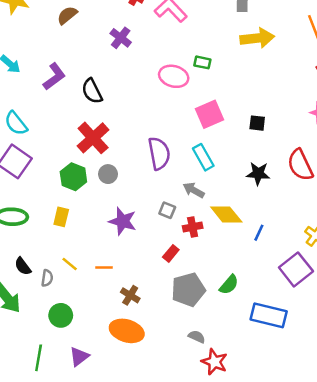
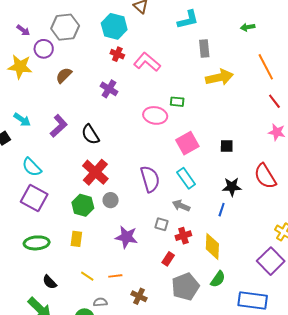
yellow diamond: (226, 214) -> (212, 246), moved, turned 48
blue line: (259, 233) -> (222, 210), moved
gray semicircle: (47, 278) -> (100, 302), moved, turned -96

